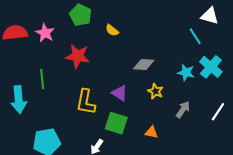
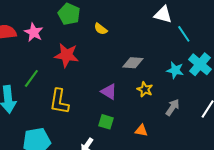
white triangle: (210, 16) -> (163, 15), moved
green line: (42, 79) -> (31, 78), turned 42
yellow L-shape: (86, 102) -> (59, 101), moved
green square: (116, 123) -> (106, 122), size x0.7

